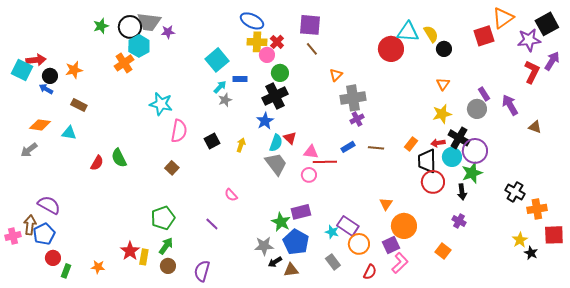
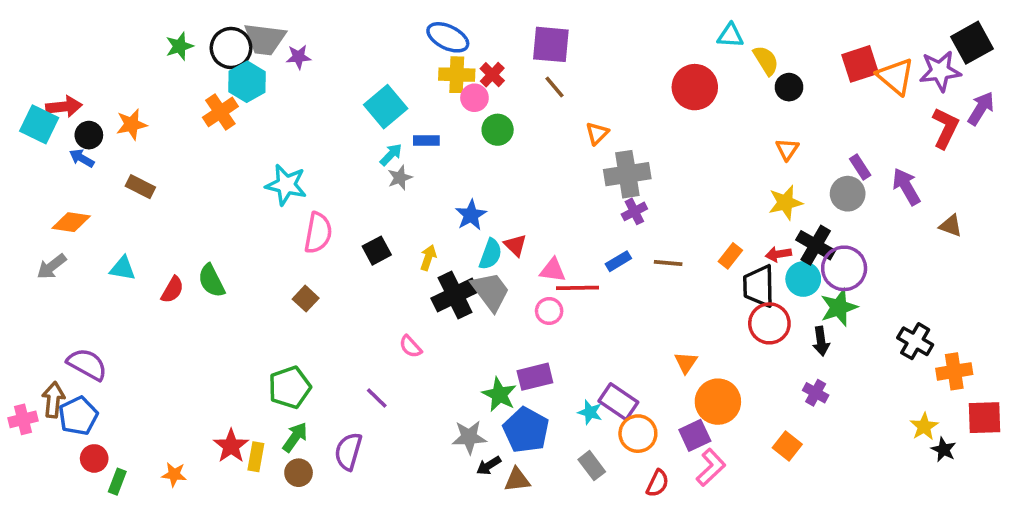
orange triangle: (503, 18) -> (896, 76), moved, turned -45
cyan triangle: (408, 32) -> (730, 36), moved, size x0.7
black cross: (275, 96) -> (455, 295), moved
cyan triangle: (69, 133) -> (123, 268), moved
purple semicircle: (202, 271) -> (348, 451), moved

